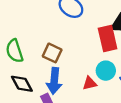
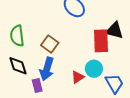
red triangle: (90, 83) -> (78, 77), turned -32

